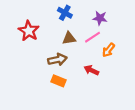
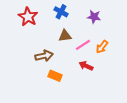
red star: (29, 31) -> (28, 17), moved
pink line: (93, 37) -> (83, 45), moved
brown arrow: (57, 60) -> (44, 56), moved

